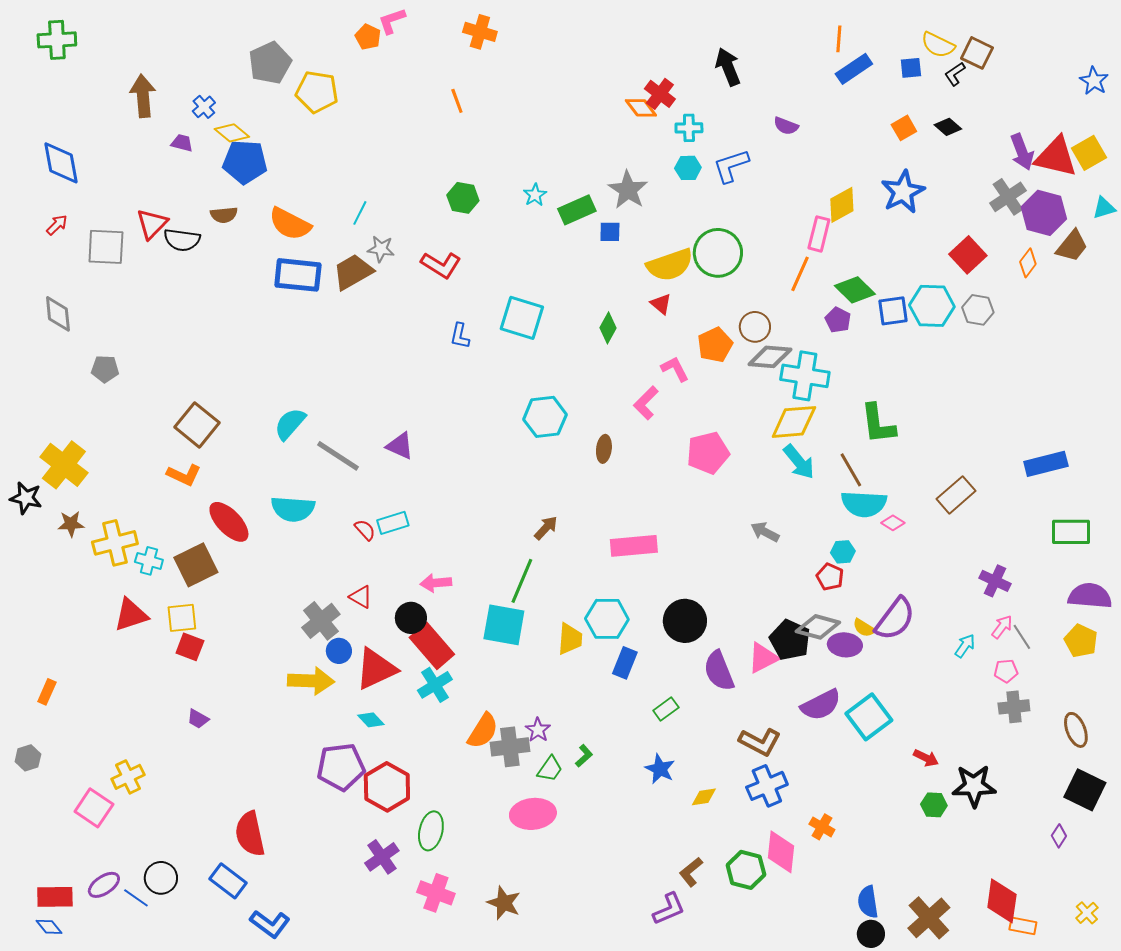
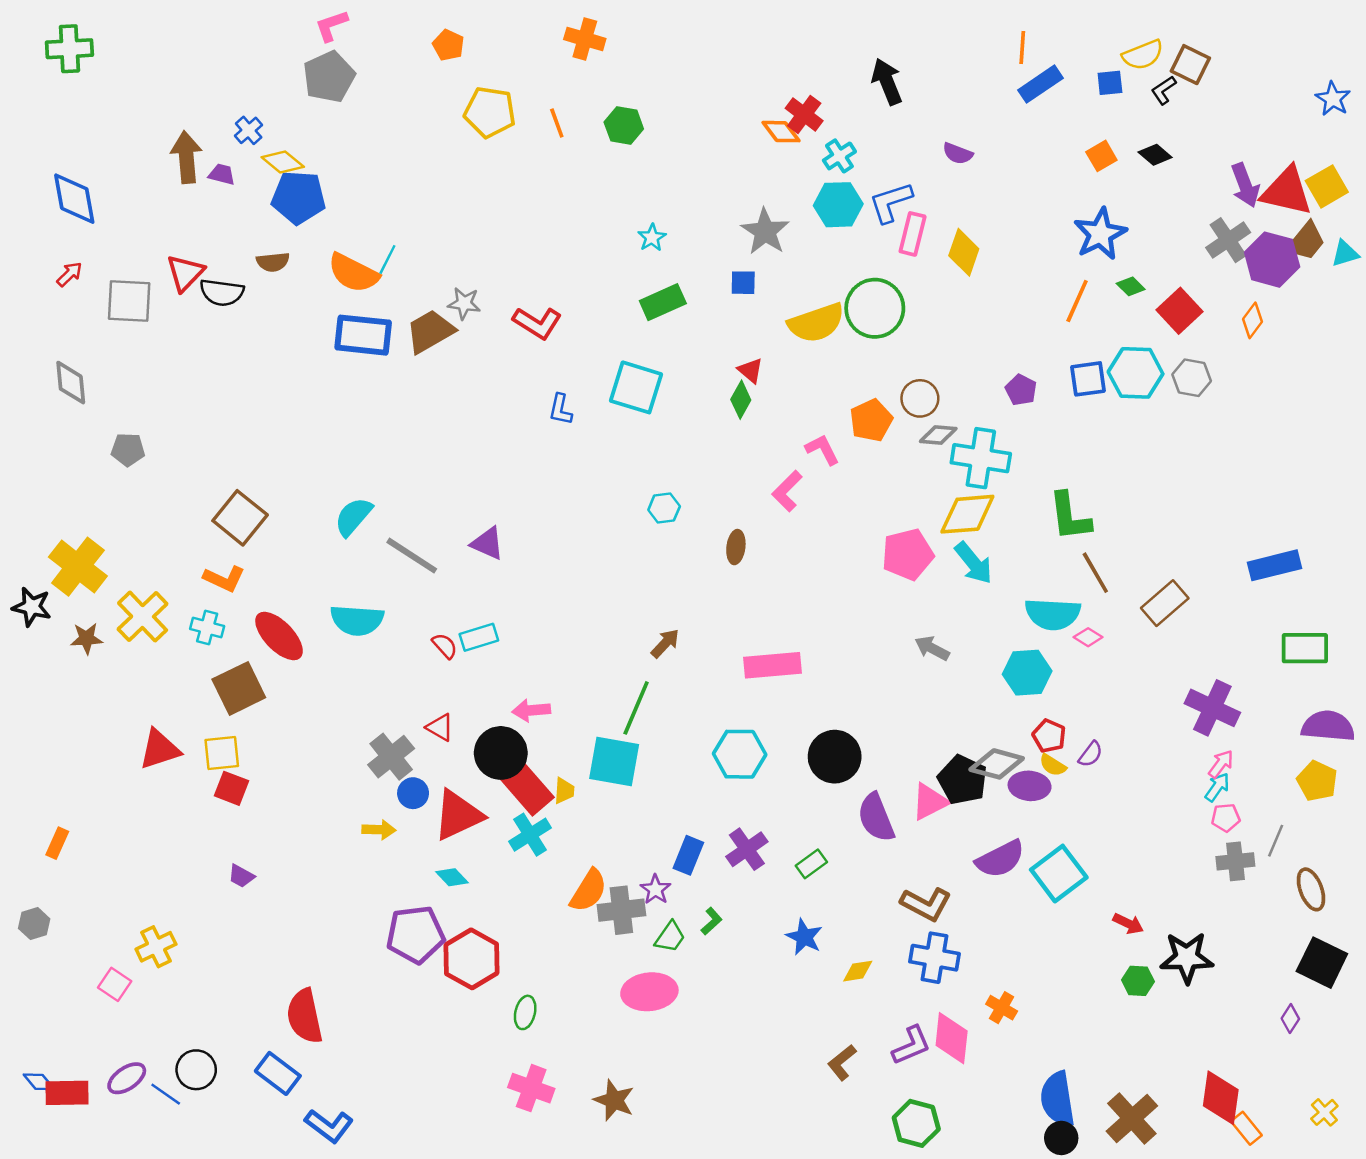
pink L-shape: (392, 21) -> (331, 26), moved
yellow semicircle: (938, 45) -> (1143, 55), turned -48
yellow pentagon: (317, 92) -> (490, 112), moved
brown arrow: (143, 96) -> (186, 157), moved
cyan cross: (689, 128) -> (839, 156), turned -32
cyan hexagon: (688, 168) -> (838, 205), size x1.5
green hexagon: (463, 198) -> (624, 125), moved
yellow diamond: (842, 205) -> (964, 252), moved, turned -42
green rectangle: (577, 210) -> (663, 302), moved
cyan line: (360, 213) -> (387, 260), moved
pink rectangle: (819, 234) -> (913, 234), moved
brown trapezoid: (1072, 246) -> (1306, 241), moved
orange line: (800, 274) -> (1077, 301), moved
green diamond: (855, 290) -> (1131, 286), moved, size x0.6
red triangle: (661, 304) -> (751, 370), moved
gray diamond: (770, 357) -> (938, 435), size x0.7
cyan hexagon: (545, 417) -> (664, 508), size x0.6
pink pentagon: (708, 453) -> (908, 554), moved
brown line: (851, 470) -> (1095, 573), moved
yellow cross: (115, 543) -> (143, 617), moved, turned -30
cyan hexagon: (843, 552) -> (1027, 673), size x1.6
cyan cross: (149, 561) -> (207, 627), moved
red pentagon: (830, 577) -> (1049, 736), moved
purple cross: (995, 581) -> (1212, 708), size x1.4
black circle: (411, 618) -> (501, 753), size x1.4
purple semicircle: (895, 619) -> (1090, 754), size x0.5
gray line: (1022, 637) -> (1276, 841), moved, turned 56
yellow trapezoid: (570, 639) -> (564, 791), moved, size x0.7
cyan arrow: (965, 646) -> (1217, 787), moved
blue rectangle: (625, 663) -> (688, 855), moved
yellow arrow: (311, 681) -> (379, 830), size x0.6
blue cross: (767, 786) -> (935, 958), turned 33
pink square: (94, 808) -> (115, 984), size x0.7
green ellipse: (431, 831) -> (525, 1012), size x0.7
purple cross: (382, 857) -> (747, 849), moved
green hexagon: (746, 870) -> (916, 1123), moved
blue semicircle: (868, 902) -> (1058, 1099), size x1.4
purple L-shape: (669, 909) -> (911, 1045), moved
orange rectangle: (1023, 926) -> (1246, 1128), turned 40
blue diamond: (49, 927) -> (39, 1082), moved

